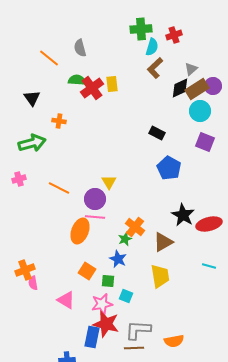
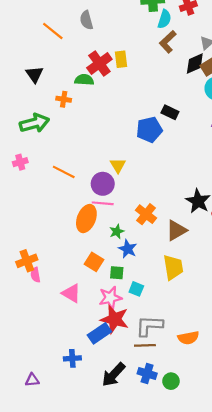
green semicircle: (77, 80) -> (84, 80), moved
blue pentagon: (169, 168) -> (149, 130), moved, turned 30
green star: (125, 239) -> (117, 232), moved
blue rectangle: (92, 337) -> (99, 333), turned 45

